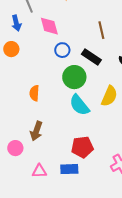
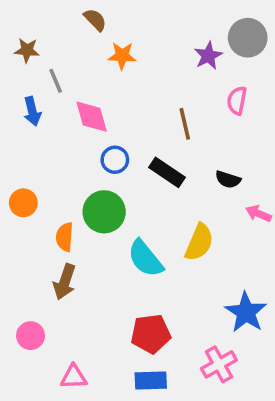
orange circle: (11, 49) -> (23, 203), moved
green circle: (74, 77) -> (104, 212), moved
brown arrow: (36, 131) -> (65, 282), moved
blue rectangle: (69, 169) -> (151, 381), moved

